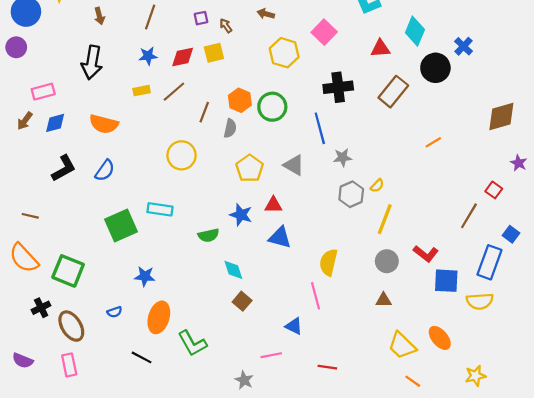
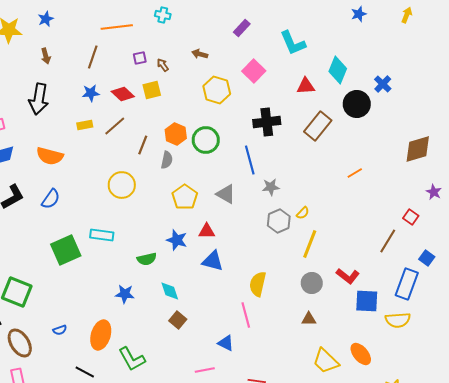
red diamond: (183, 57) -> (123, 94), turned 55
blue star: (145, 276) -> (125, 294), moved

